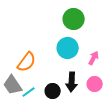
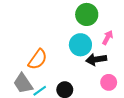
pink arrow: (94, 58) -> (108, 37), moved
black arrow: (72, 82) -> (96, 59), moved, turned 78

